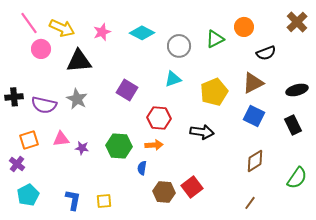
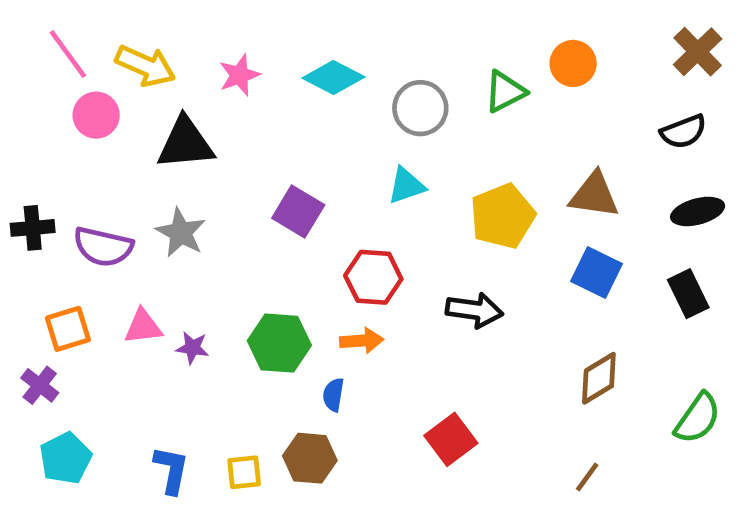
black semicircle: (266, 53) -> (683, 132), moved
brown triangle: (253, 83) -> (594, 195), turned 35
brown hexagon: (164, 192) -> (310, 458), moved

